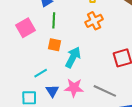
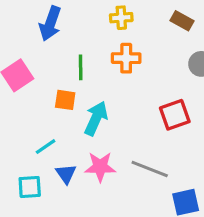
green line: (54, 20) -> (81, 67), moved
orange cross: (94, 21) -> (126, 58), turned 30

